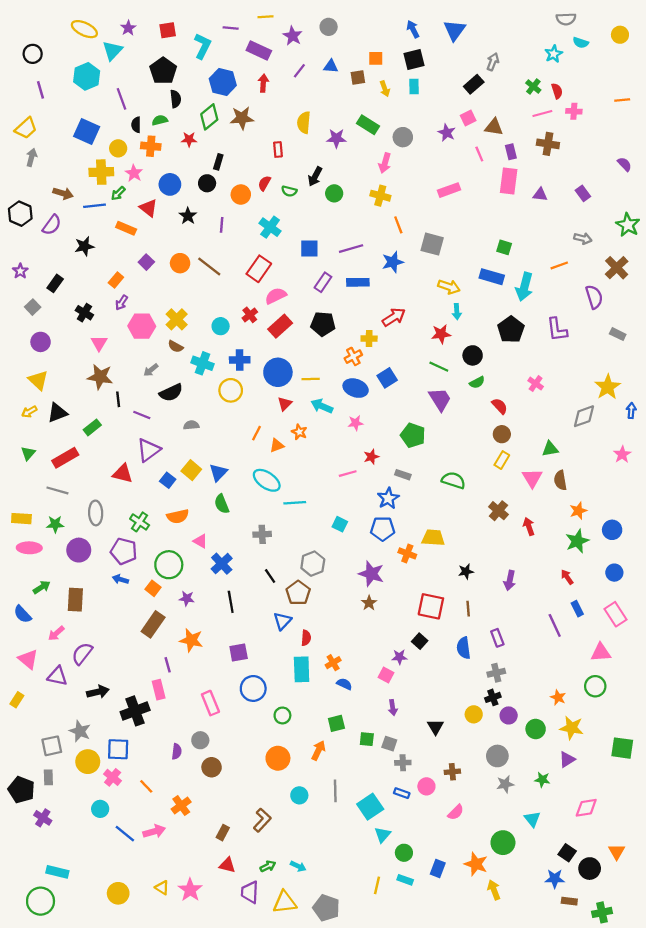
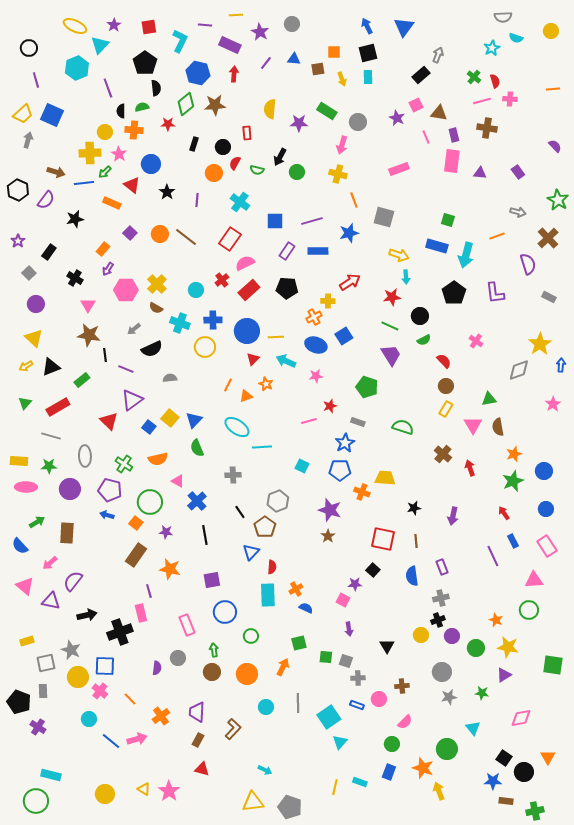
blue square: (87, 132) -> (52, 115), moved
black circle: (207, 183) -> (223, 147), moved
red triangle: (123, 474) -> (109, 421), turned 30
yellow rectangle: (17, 700) -> (27, 641), moved, turned 40
brown circle: (212, 767) -> (212, 672), moved
green circle: (404, 853) -> (392, 744), moved
green arrow: (268, 866) -> (214, 650), moved, turned -72
purple trapezoid: (250, 892) -> (197, 712), moved

